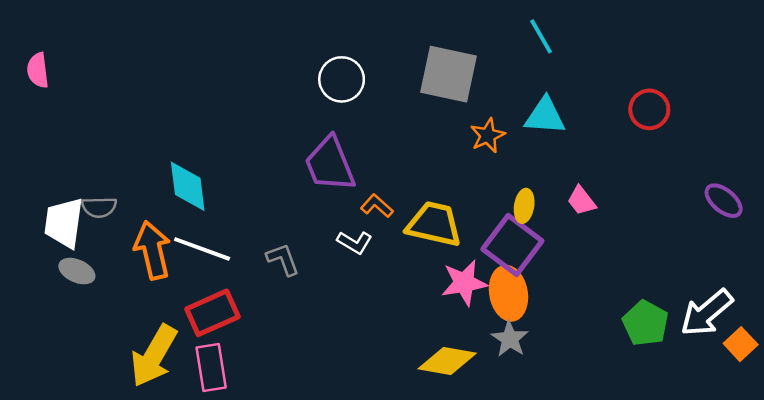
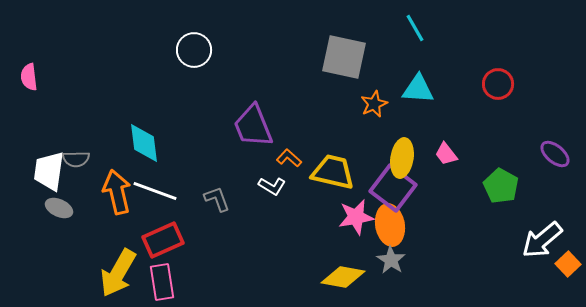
pink semicircle: (38, 70) -> (29, 77), moved
white circle: (342, 79) -> (194, 50), moved
yellow ellipse: (524, 206) -> (402, 158), size x1.5
green pentagon: (645, 323) -> (501, 186), moved

